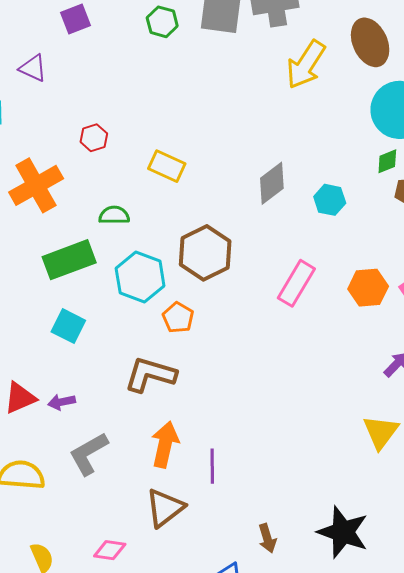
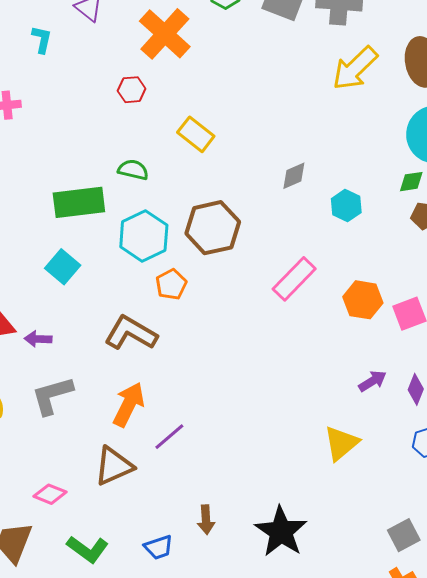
gray diamond: (272, 183) -> (294, 176), size x0.7
orange cross: (36, 185) -> (165, 34), moved, turned -32
purple line: (212, 466) -> (169, 437), turned 36

